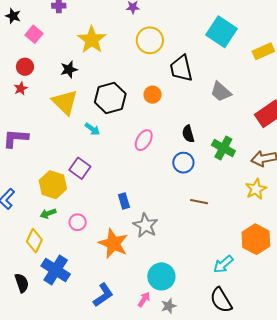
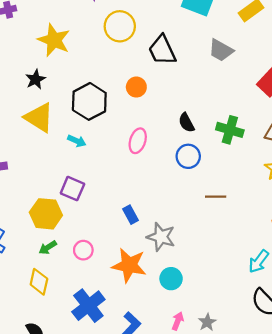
gray trapezoid: (221, 92) -> (221, 50), moved
blue cross: (56, 270) -> (88, 306), moved, turned 32
cyan circle: (161, 276) -> (171, 279), moved, size x0.7

